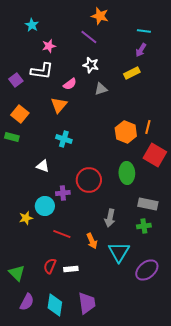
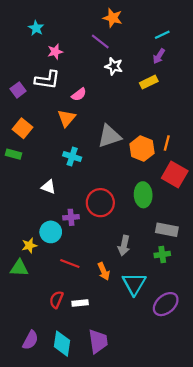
cyan line: (144, 31) -> (162, 35), turned -32
white star: (91, 65) -> (114, 66), moved
gray triangle: (101, 89) -> (109, 136), moved, size x1.6
green triangle: (17, 273) -> (19, 268), moved, turned -42

